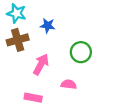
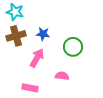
blue star: (48, 26) -> (43, 34), moved

